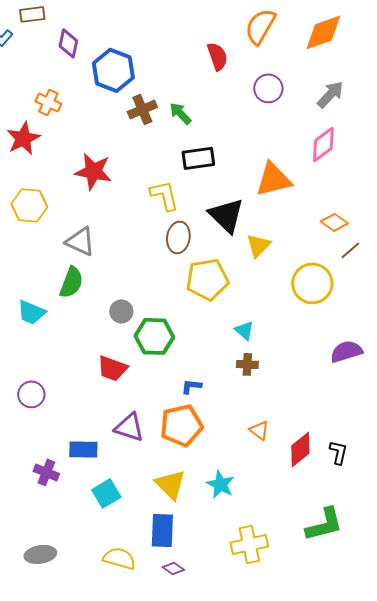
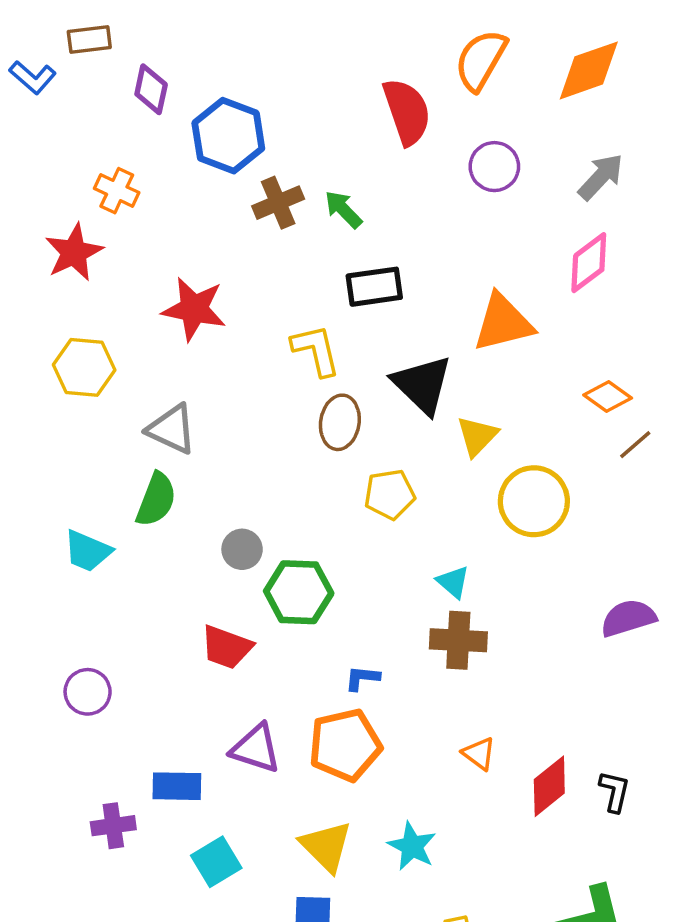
red semicircle: (217, 56) -> (407, 112), size x1.4
yellow pentagon: (207, 279) -> (390, 494), size x0.7
yellow circle: (312, 283) -> (534, 501), moved
brown cross: (247, 364) -> (458, 640), size x1.5
purple cross: (46, 472) -> (113, 826), turned -30

